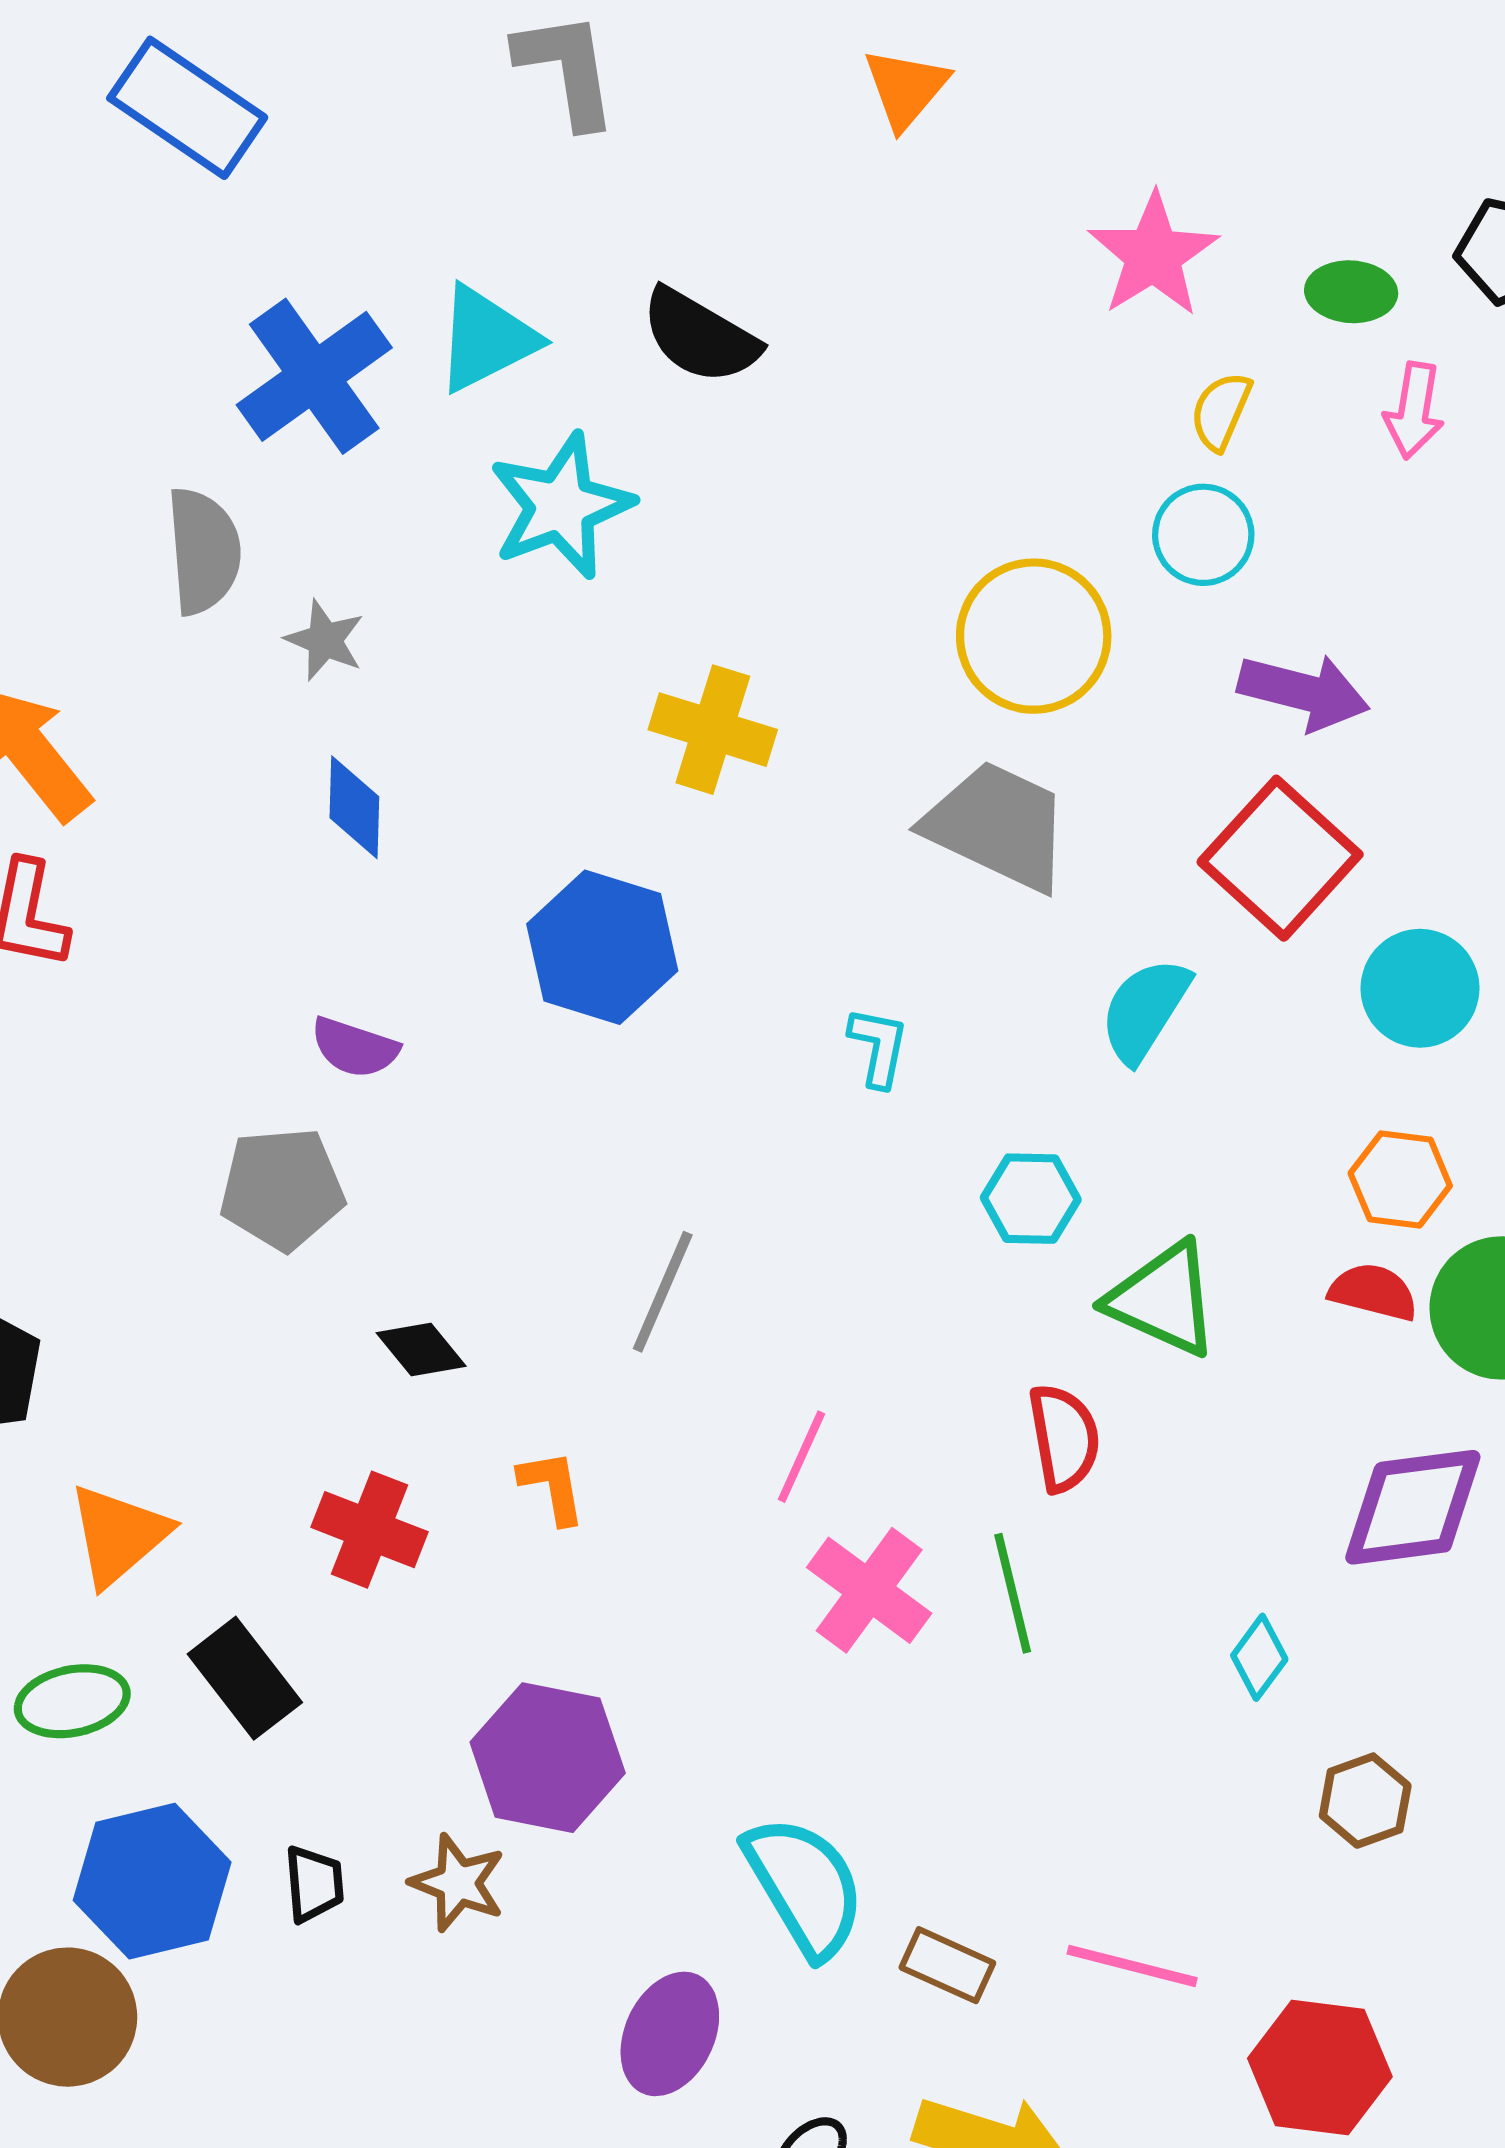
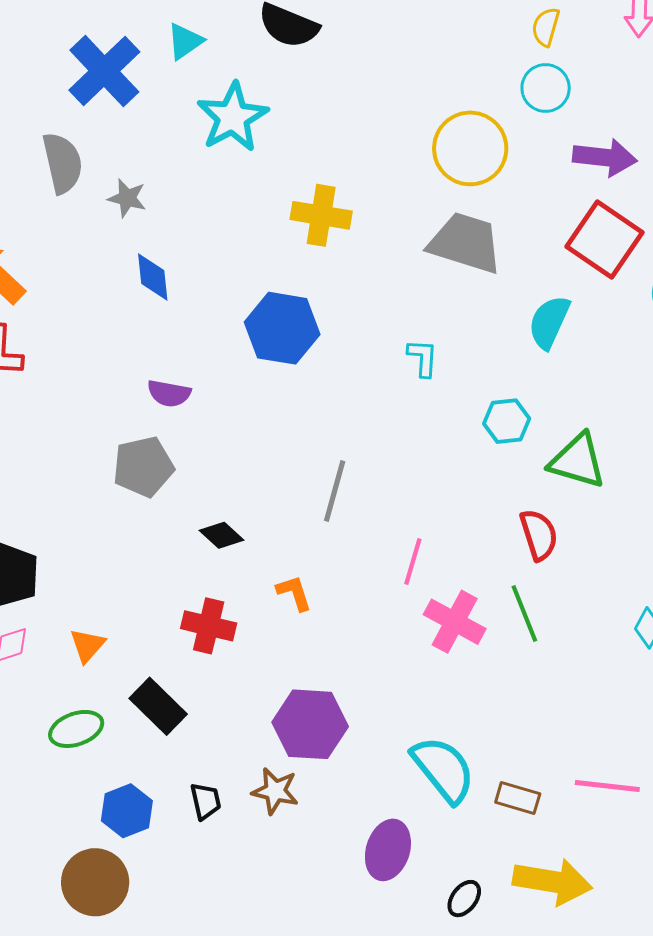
cyan triangle: (486, 339) -> (185, 41), size x0.7
orange triangle: (118, 1535) -> (87, 645), size x0.7
blue hexagon: (152, 1881) -> (127, 811), size x0.7

